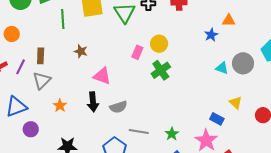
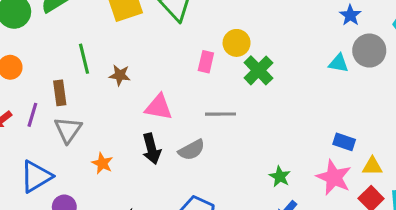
green line: (63, 19) -> (84, 59), moved
blue star: (211, 35) -> (350, 15), moved
green cross: (161, 70) -> (258, 70), moved
yellow triangle: (236, 103) -> (372, 166), moved, turned -32
gray line: (139, 132) -> (220, 114), moved

